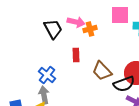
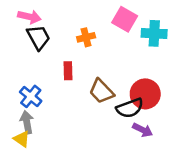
pink square: (120, 15) -> (125, 19), turned 30
pink arrow: (76, 22) -> (29, 17), moved

